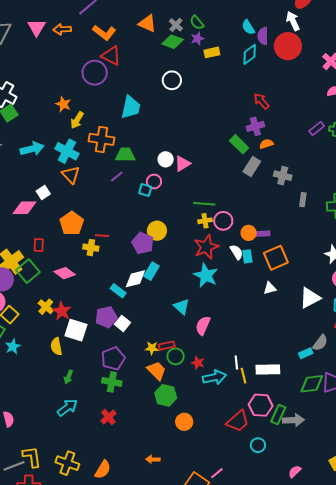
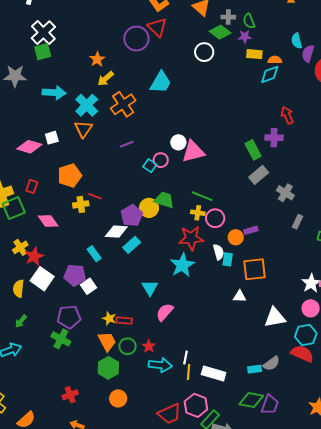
gray cross: (176, 25) -> (228, 17), turned 32
cyan diamond: (250, 54) -> (270, 74), moved
white circle: (172, 80) -> (204, 52), moved
orange cross: (101, 139) -> (123, 104), turned 30
orange semicircle: (266, 144) -> (275, 60), moved
green trapezoid: (125, 155) -> (164, 200), moved
pink triangle: (182, 164) -> (193, 152), size x1.4
purple rectangle: (263, 234) -> (251, 230), moved, turned -32
yellow cross: (91, 248) -> (81, 204), turned -35
white diamond: (135, 279) -> (116, 232), moved
green circle: (176, 356) -> (128, 346), moved
red cross: (108, 417) -> (70, 395), moved

